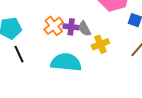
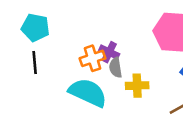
orange cross: (54, 26) -> (93, 58), moved
gray semicircle: (85, 29) -> (116, 68), moved

